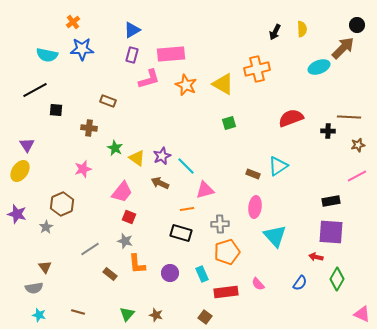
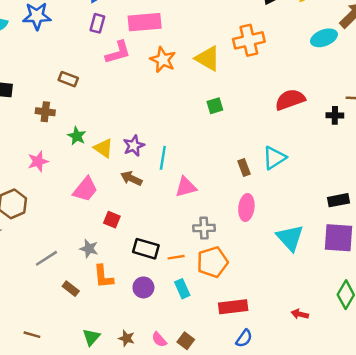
cyan line: (186, 166) -> (163, 158), turned 54
brown rectangle: (253, 174) -> (244, 167), turned 48
orange line: (187, 209) -> (176, 257), moved
red square: (129, 217) -> (112, 220), moved
black rectangle: (181, 233) -> (146, 249), moved
cyan triangle: (275, 236) -> (290, 238), moved
red arrow: (316, 257) -> (300, 314), moved
blue semicircle: (300, 283) -> (244, 338), moved
pink semicircle: (258, 284) -> (159, 340), moved
red rectangle: (226, 292) -> (233, 307), moved

